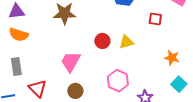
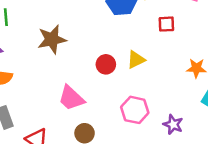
pink trapezoid: (71, 62) -> (71, 98), turned -65

